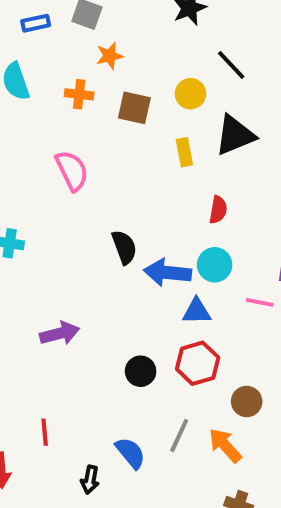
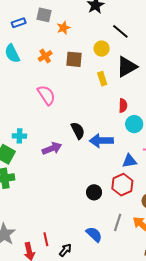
orange star: (110, 56) -> (63, 28), moved
orange cross: (79, 94) -> (45, 56), turned -32
cyan circle: (215, 265) -> (134, 124), moved
blue triangle: (197, 311) -> (129, 161), moved
purple arrow: (60, 333) -> (52, 148), moved
red line: (45, 432) -> (46, 239), moved
black arrow: (90, 480) -> (65, 250), moved, turned -144

